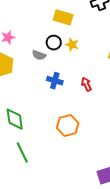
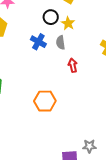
gray semicircle: (39, 55) -> (61, 43), moved, turned 48
blue cross: (55, 81) -> (38, 42), moved

